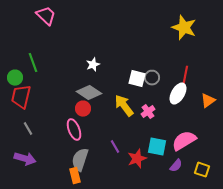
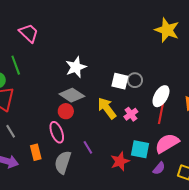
pink trapezoid: (46, 16) -> (29, 33), moved
white star: (93, 65) -> (76, 67), size x1.5
red line: (185, 77) -> (161, 113), moved
purple line: (115, 147) -> (88, 147), moved
orange rectangle: (75, 176) -> (36, 152), moved

